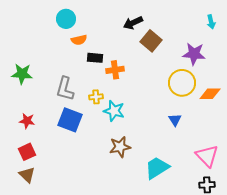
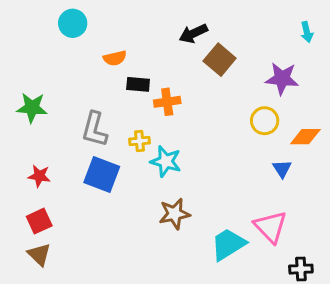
cyan circle: (66, 19) -> (73, 23), moved
yellow circle: (182, 83) -> (265, 121), size x0.7
blue triangle: (175, 120) -> (282, 169), moved
pink triangle: (207, 156) -> (270, 227), moved

